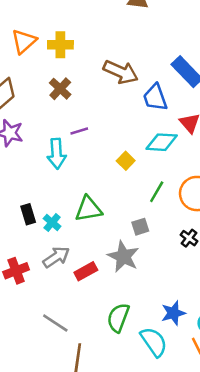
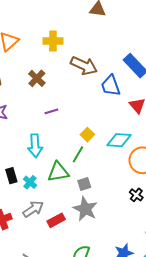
yellow cross: (60, 45) -> (53, 41), moved
cyan diamond: (162, 142) -> (119, 140), moved
cyan arrow: (57, 154) -> (35, 146), moved
green line: (157, 192) -> (78, 154), moved
gray square: (140, 227) -> (84, 184), moved

